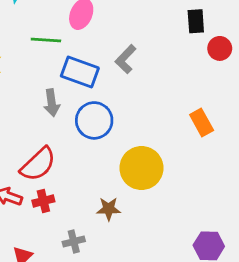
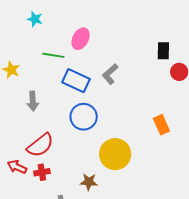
gray arrow: (52, 103) -> (33, 101), moved

